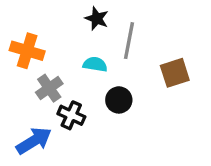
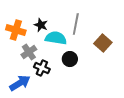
black star: (97, 18) -> (41, 25), moved
cyan semicircle: (95, 64) -> (56, 38), size x1.5
brown square: (175, 73) -> (103, 43), turned -30

